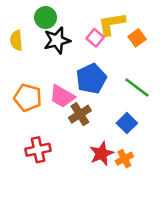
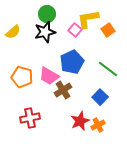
green circle: (46, 18) -> (47, 14), moved
yellow semicircle: (16, 40) -> (13, 32), turned -126

